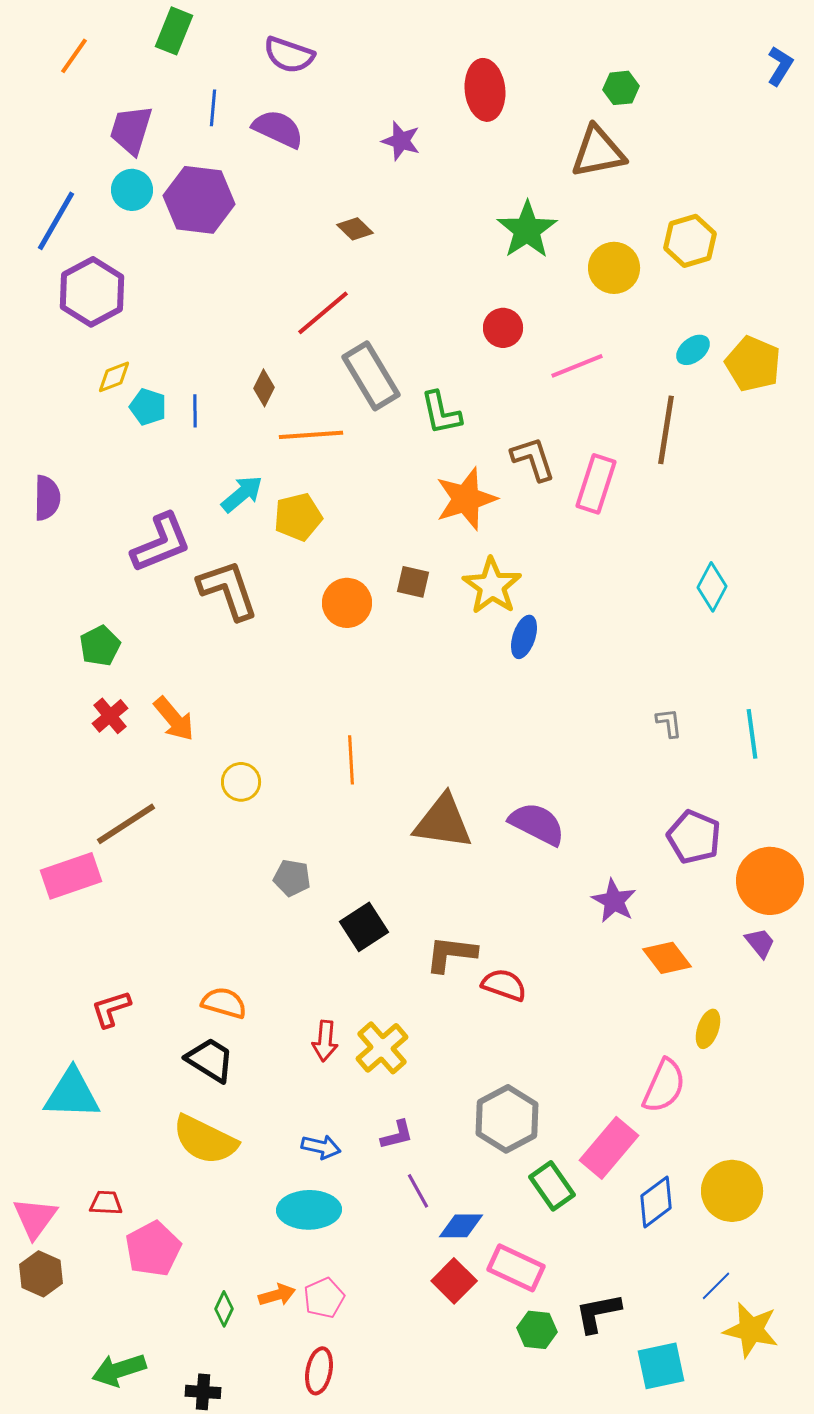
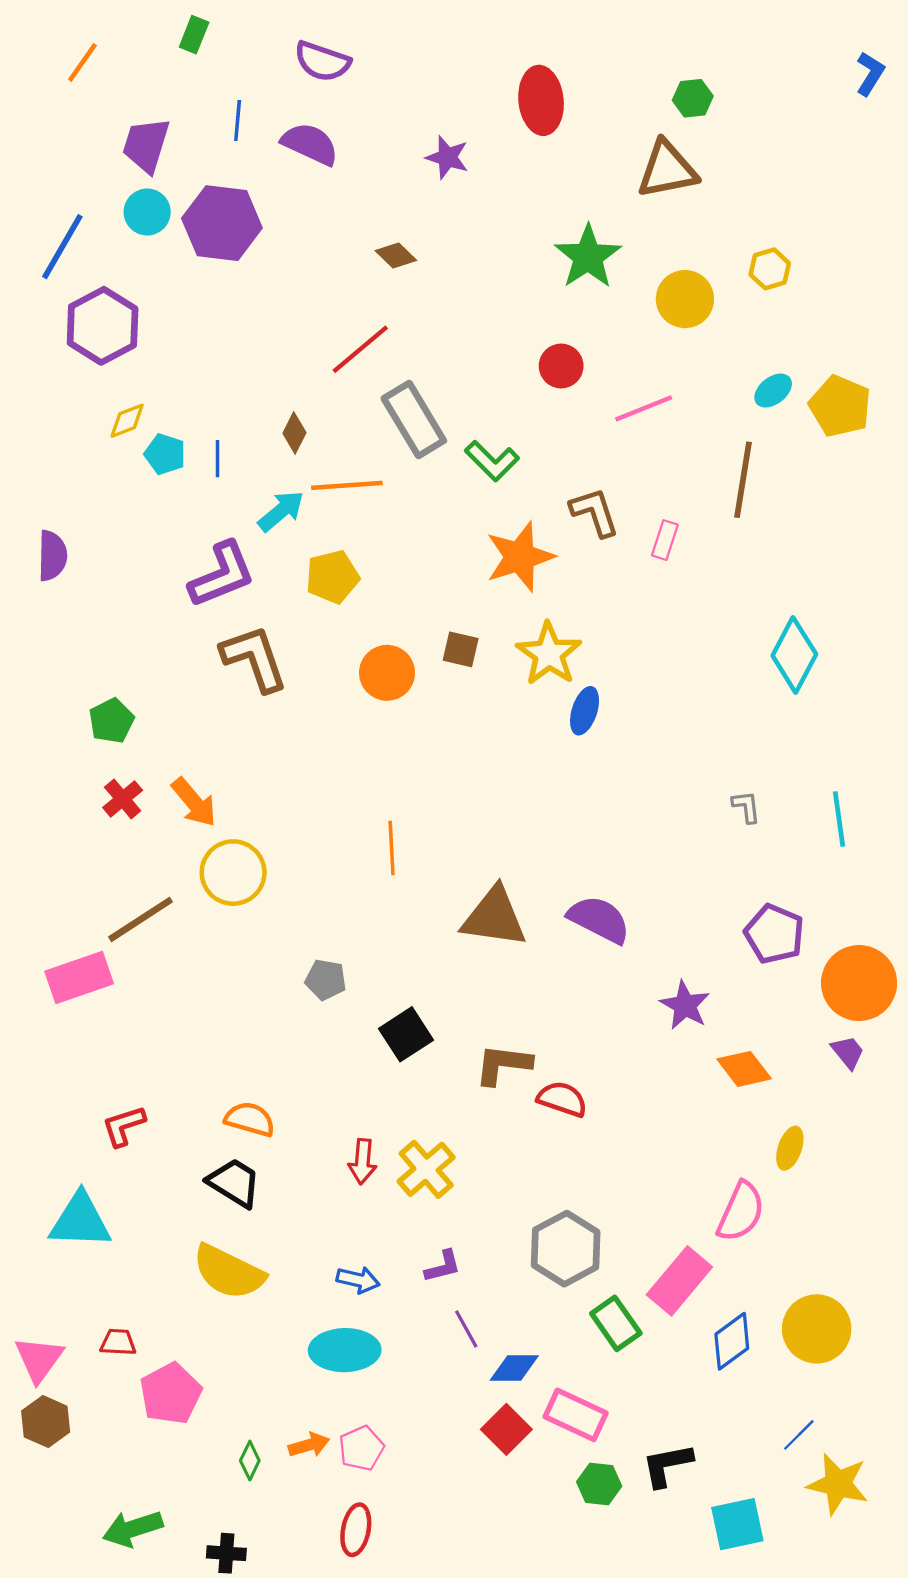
green rectangle: (174, 31) -> (194, 35), size x0.7
yellow hexagon: (690, 241) -> (770, 269), size x0.7
green L-shape: (441, 413) -> (492, 461), turned -33
pink rectangle: (596, 484) -> (665, 540), size x0.6
cyan arrow: (242, 494) -> (281, 511), moved
purple L-shape: (161, 543) -> (222, 575), moved
cyan diamond: (712, 587) -> (794, 655), size x1.4
yellow circle: (241, 782) -> (233, 873), moved, size x1.5

